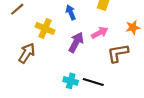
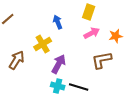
yellow cross: (45, 28) -> (43, 44), moved, turned 36
pink arrow: (100, 33) -> (92, 33), moved
purple arrow: (76, 42) -> (59, 64), moved

